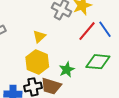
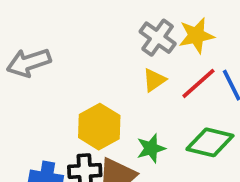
yellow triangle: (39, 36) -> (154, 80), moved

